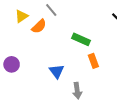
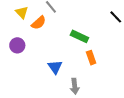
yellow triangle: (22, 16) -> (22, 12), turned -40
purple circle: (12, 64) -> (17, 45), moved

